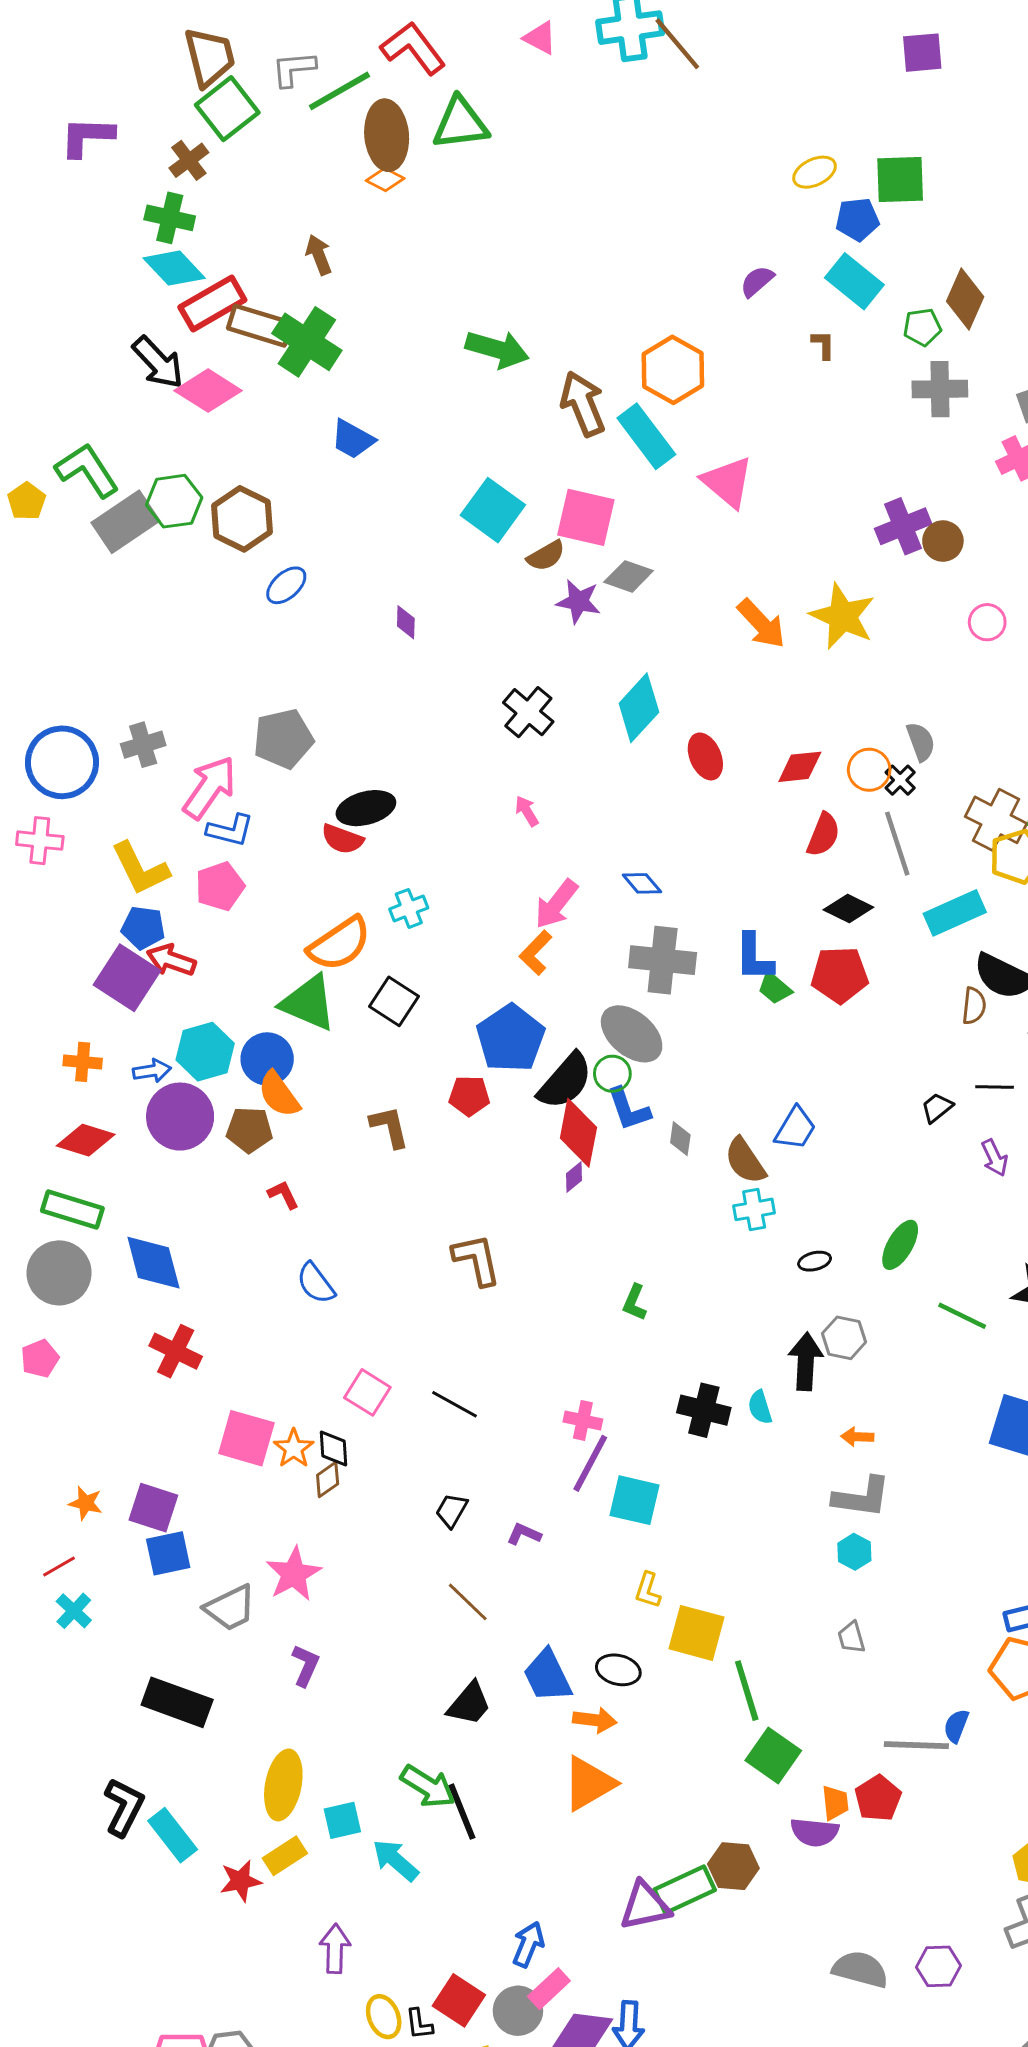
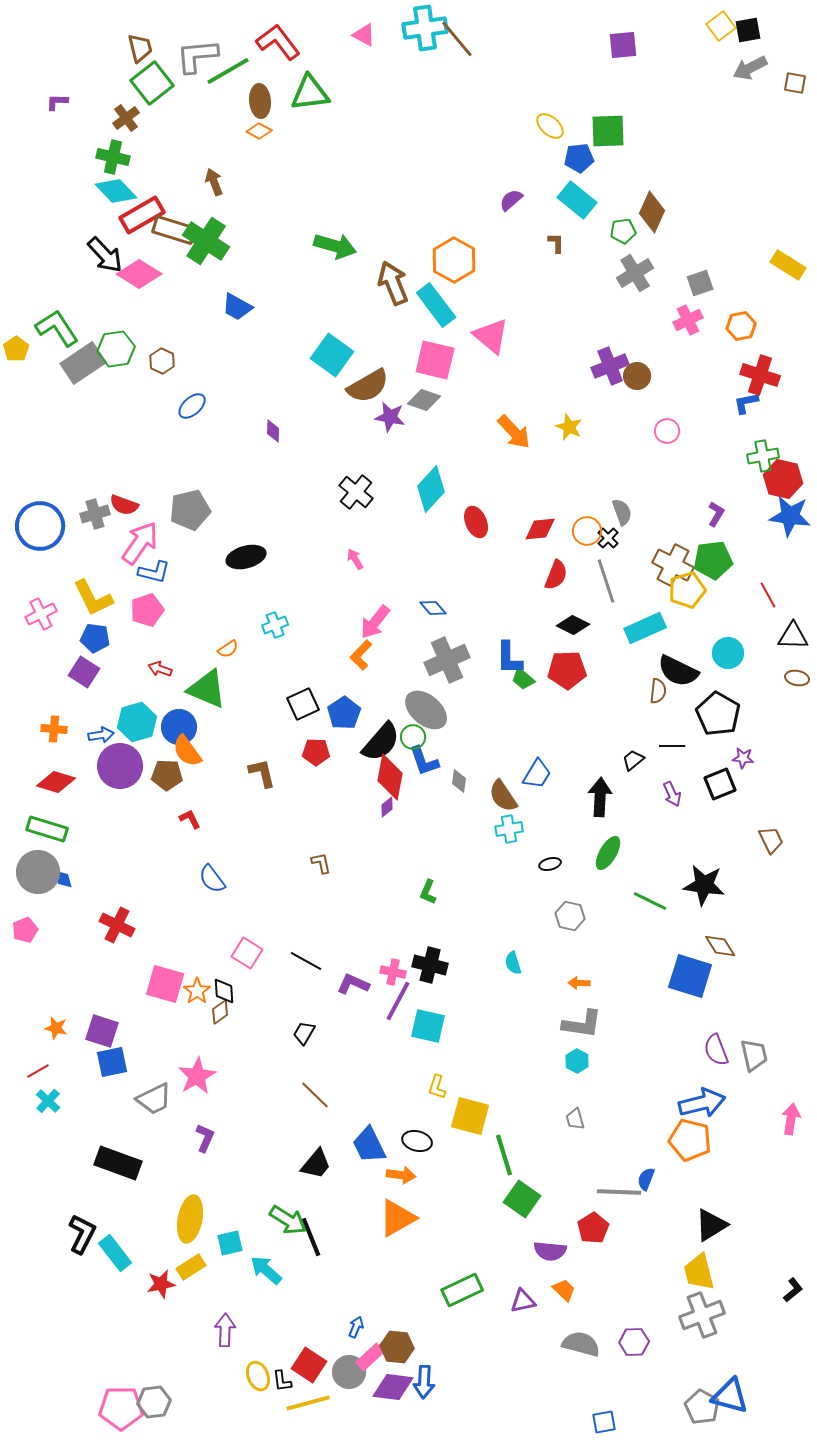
brown trapezoid: (210, 57) -> (140, 48), size x0.7
gray L-shape: (294, 69) -> (197, 56), size x1.4
brown ellipse: (387, 135) -> (260, 101), size x0.7
purple L-shape: (87, 137) -> (57, 102), size x0.6
yellow ellipse: (815, 172) -> (550, 126), turned 68
gray cross: (940, 389) -> (635, 273), turned -30
pink square: (586, 517) -> (435, 360), moved
brown hexagon: (242, 519) -> (162, 361), size x0.6
brown semicircle: (546, 556) -> (368, 386), size x1.6
yellow star: (843, 616) -> (569, 427), size x0.6
red semicircle: (342, 839) -> (124, 505), moved
pink cross: (40, 841) -> (41, 614), moved, turned -32
orange semicircle: (339, 944) -> (228, 649), size x0.5
red arrow: (171, 960) -> (160, 669), moved, size x0.7
gray cross: (663, 960) -> (447, 660), turned -30
purple square: (127, 978) -> (84, 672), size x0.7
black square: (394, 1001) -> (303, 704), moved, turned 32
blue pentagon: (511, 1038) -> (344, 713), size x0.7
brown L-shape: (477, 1260) -> (321, 863), size x0.6
blue diamond: (153, 1263) -> (63, 879), moved, size x0.5
black arrow: (806, 1361) -> (600, 797), moved
black cross: (704, 1410) -> (430, 965), moved
purple L-shape: (524, 1534) -> (353, 984), moved, size x1.4
orange trapezoid: (835, 1803) -> (564, 1290), moved, turned -40
brown hexagon: (733, 1866) -> (397, 1347), moved
purple triangle: (645, 1906) -> (523, 1301), moved, size x0.7
blue arrow: (528, 1944) -> (356, 1327), size x0.7

